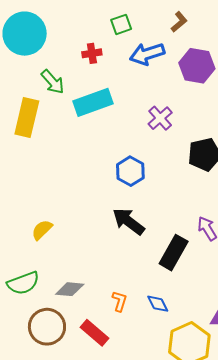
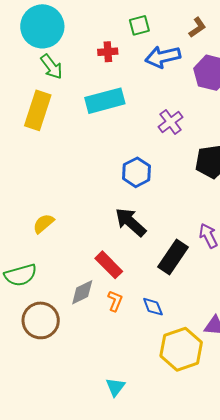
green arrow: (53, 82) -> (52, 67), moved
gray diamond: (70, 289) -> (82, 292), moved, turned -36
red rectangle: (94, 333) -> (109, 265), moved

